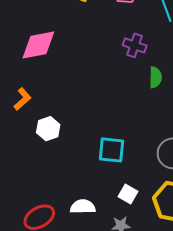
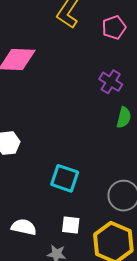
white square: (128, 194) -> (71, 225), turned -36

